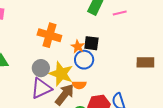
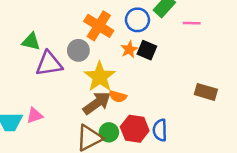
blue circle: (84, 60) -> (137, 20), moved
gray circle: (41, 68) -> (78, 50), moved
purple triangle: (41, 88) -> (49, 64), moved

